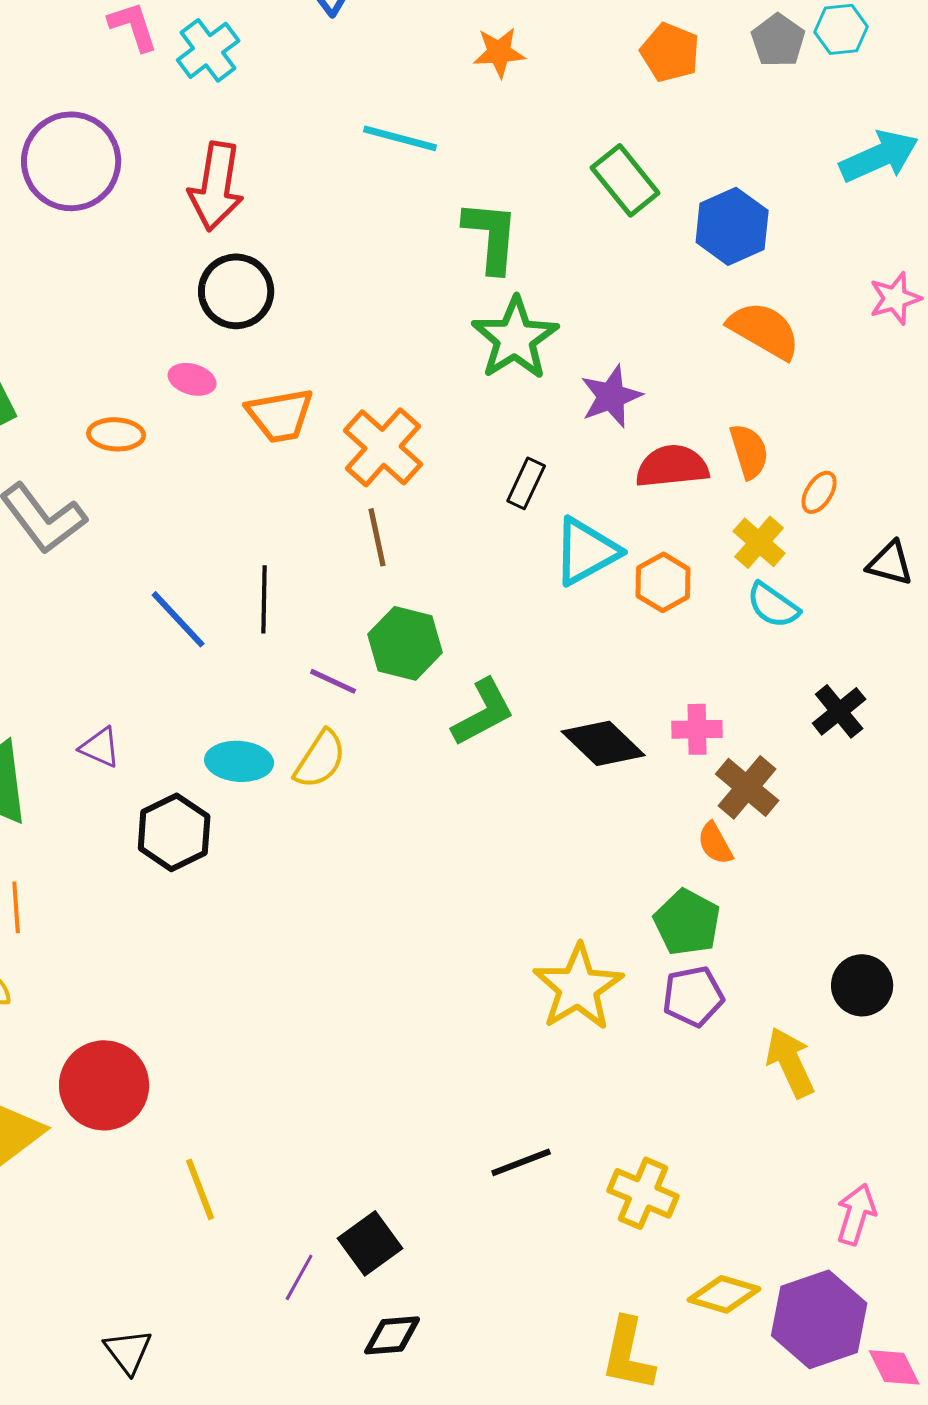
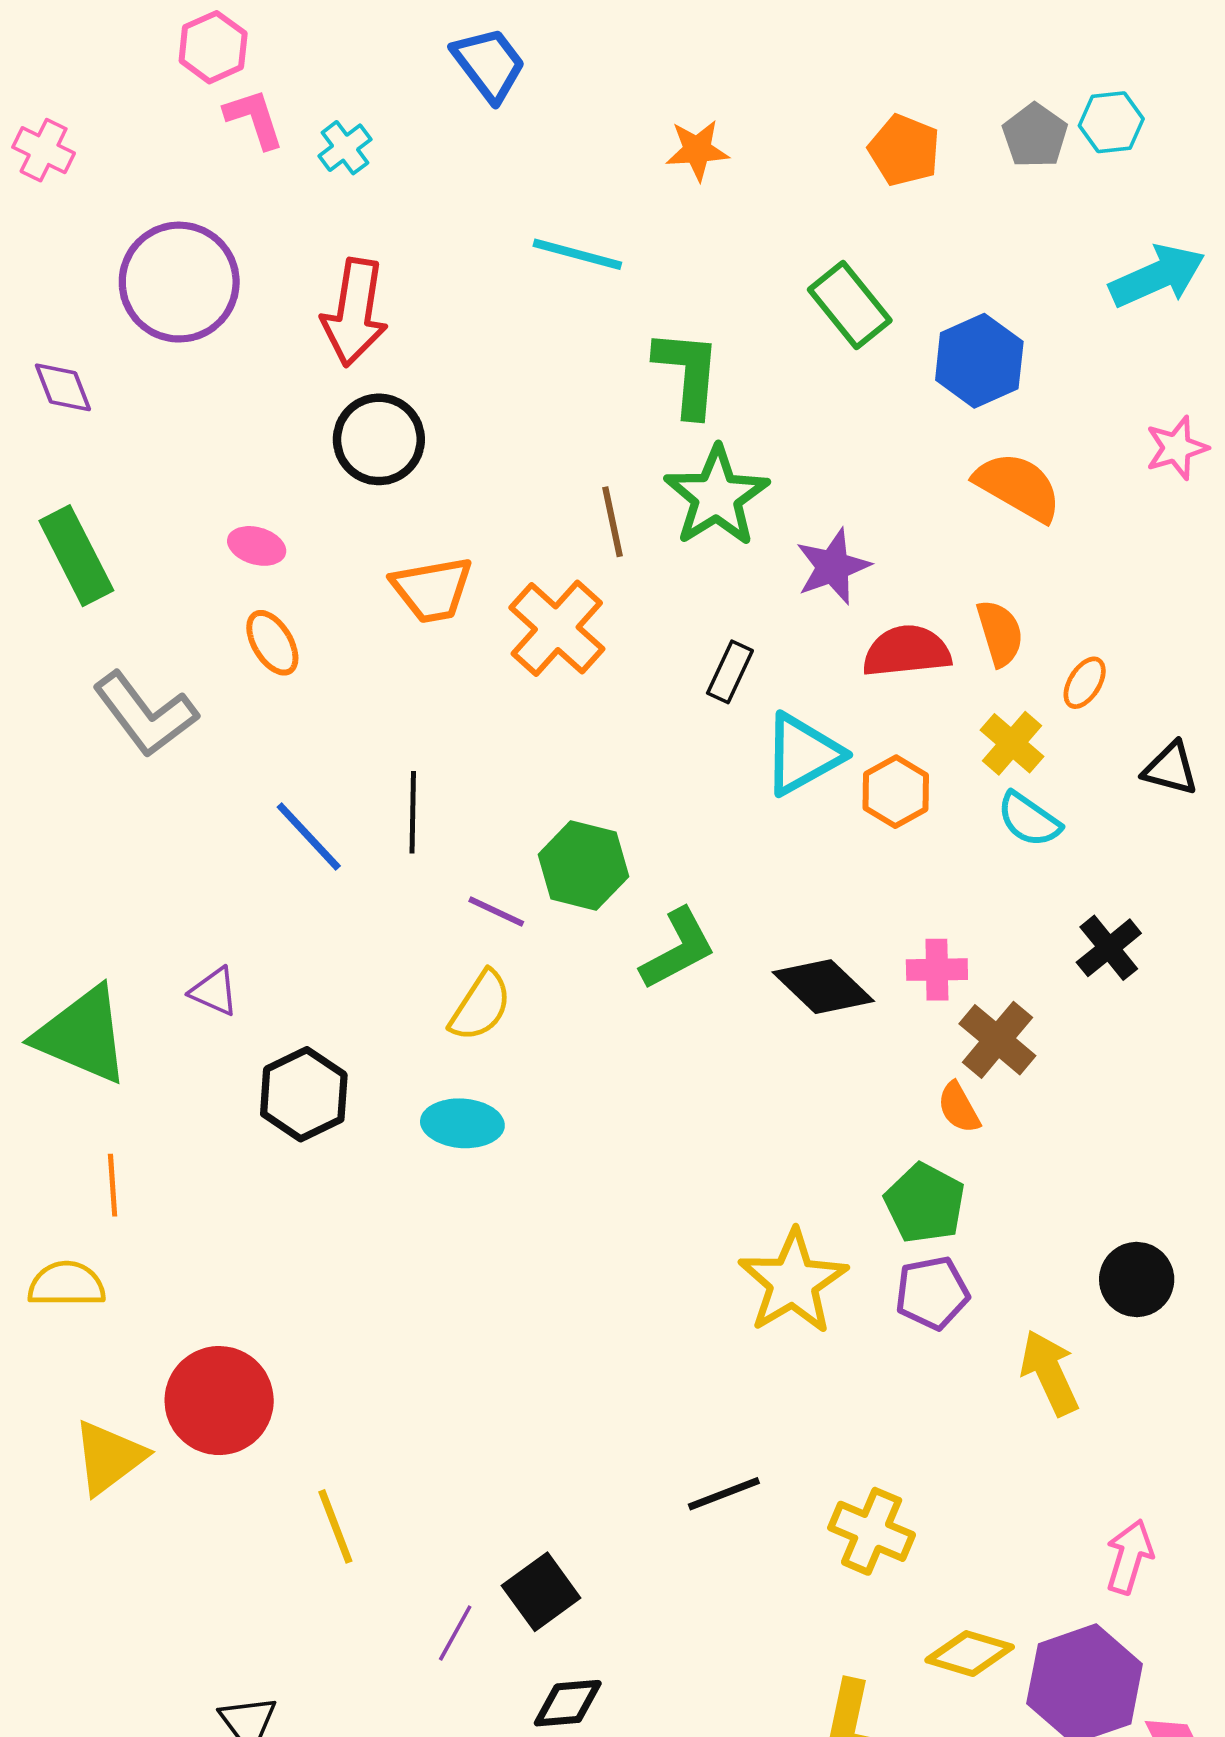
cyan cross: (208, 50) -> (345, 148), size x0.7
pink ellipse: (192, 379) -> (257, 546), moved
orange ellipse: (116, 434) -> (272, 643), moved, turned 56
brown line: (377, 537) -> (613, 522), moved
cyan ellipse: (239, 761) -> (462, 1123), moved

